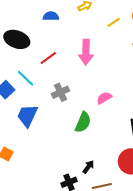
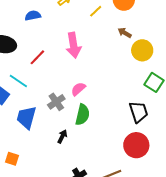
gray cross: (60, 92) -> (56, 102), moved
pink semicircle: (104, 98) -> (78, 89), moved
black arrow: (88, 167) -> (62, 136), moved

